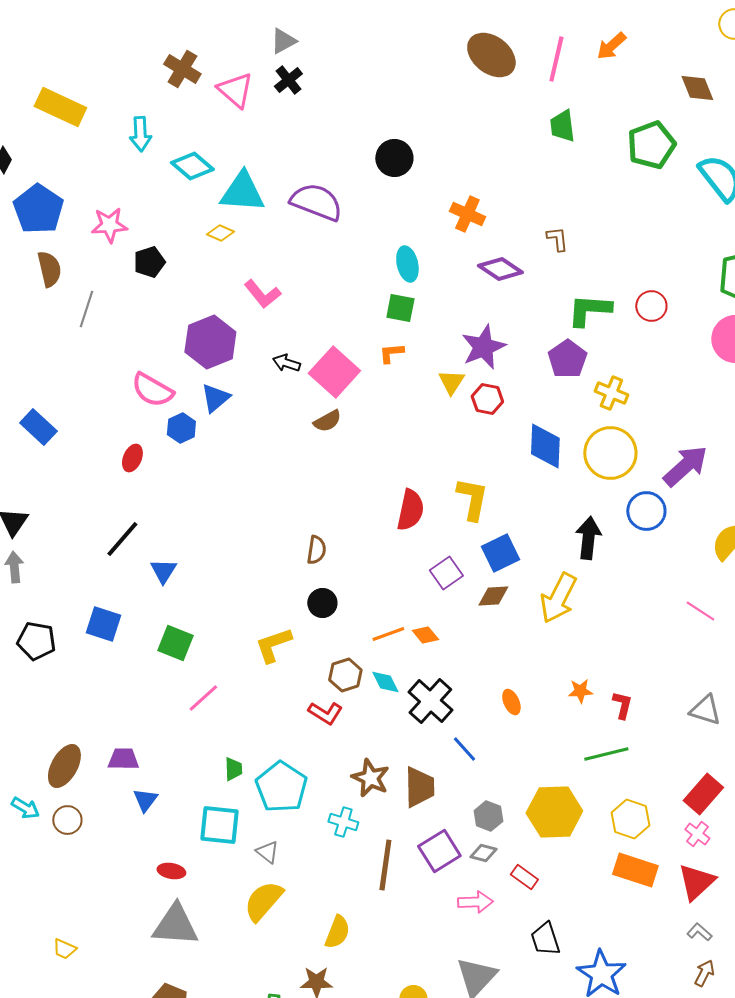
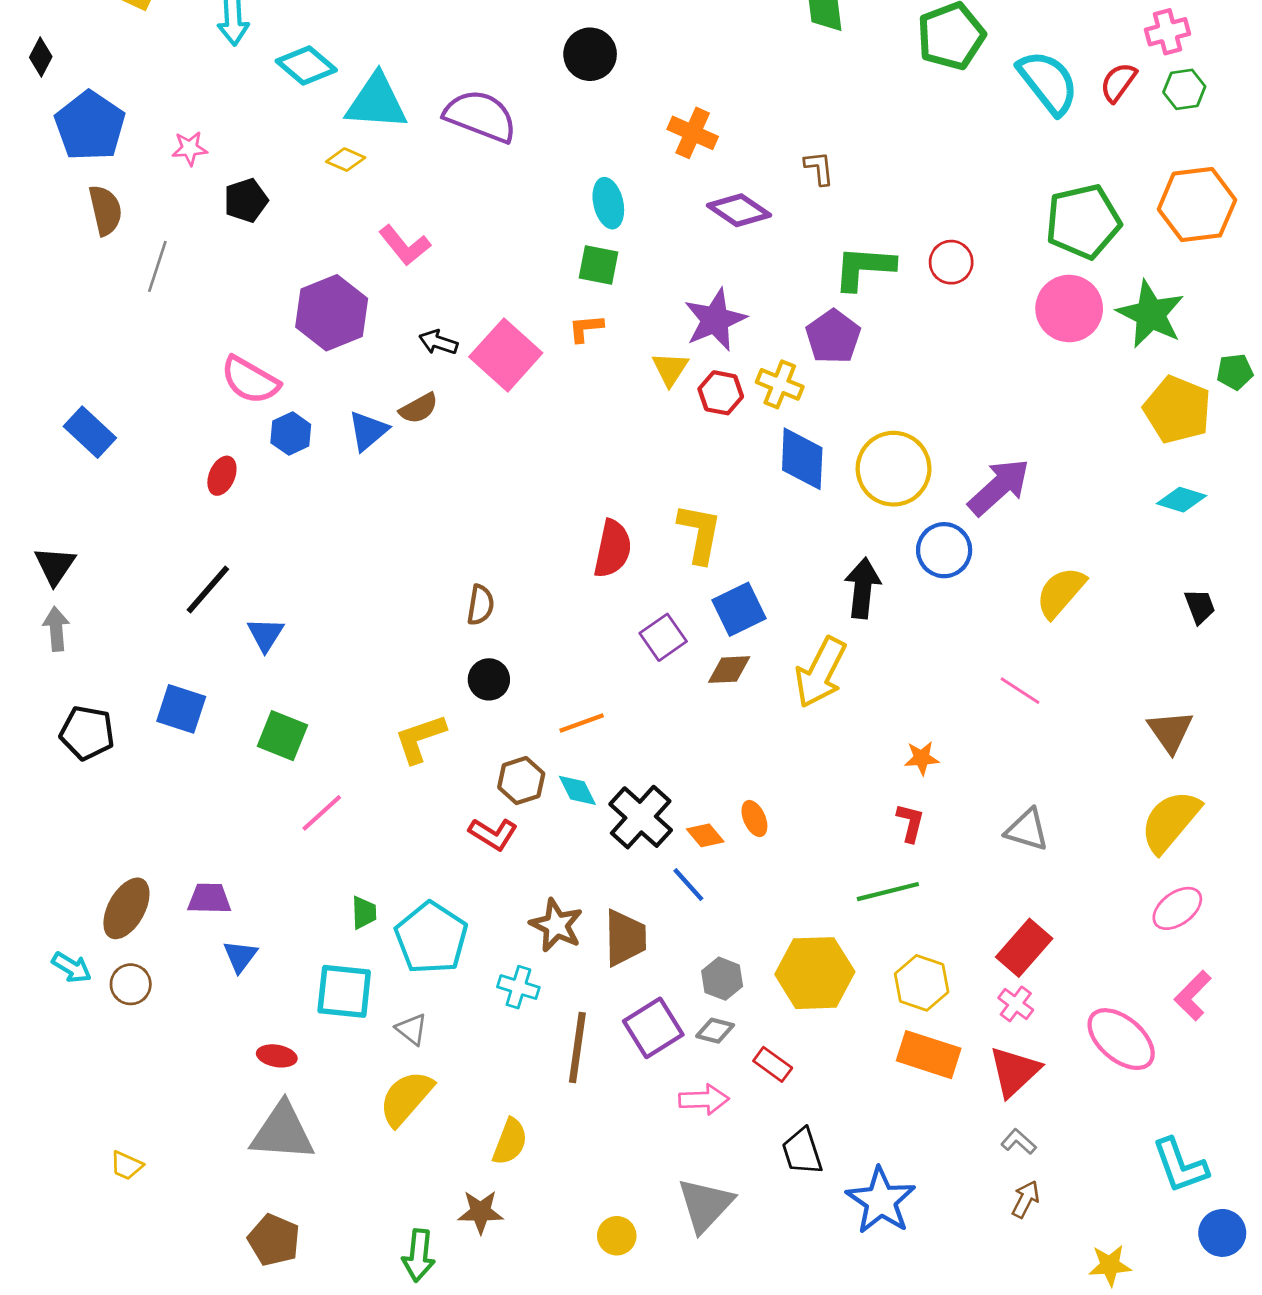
pink star: (109, 225) -> (190, 148), size x0.7
yellow cross: (611, 393) -> (780, 384), moved
blue triangle: (215, 398) -> (368, 431), moved
brown semicircle: (327, 421) -> (419, 408), moved
orange diamond: (425, 635) -> (705, 835), moved
orange star: (580, 691) -> (922, 758), moved

